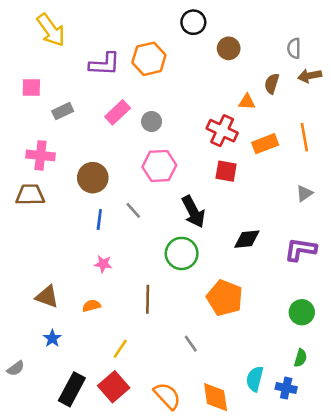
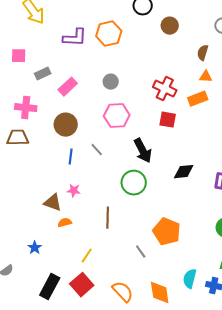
orange triangle: (247, 102) -> (206, 77), moved
pink rectangle: (118, 112) -> (68, 87), moved
brown triangle: (47, 297) -> (53, 203), moved
orange pentagon: (225, 298) -> (167, 232), moved

